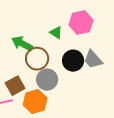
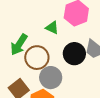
green arrow: (22, 44) -> (19, 45), turned -75

